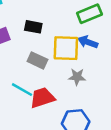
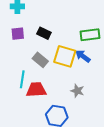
gray star: (77, 77) -> (77, 91), moved
cyan line: (22, 90) -> (22, 79), turned 54

